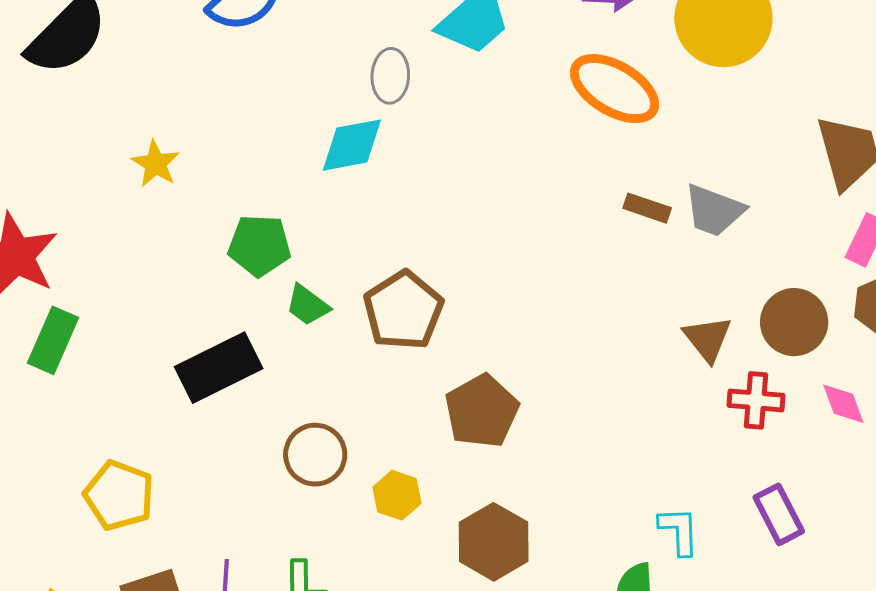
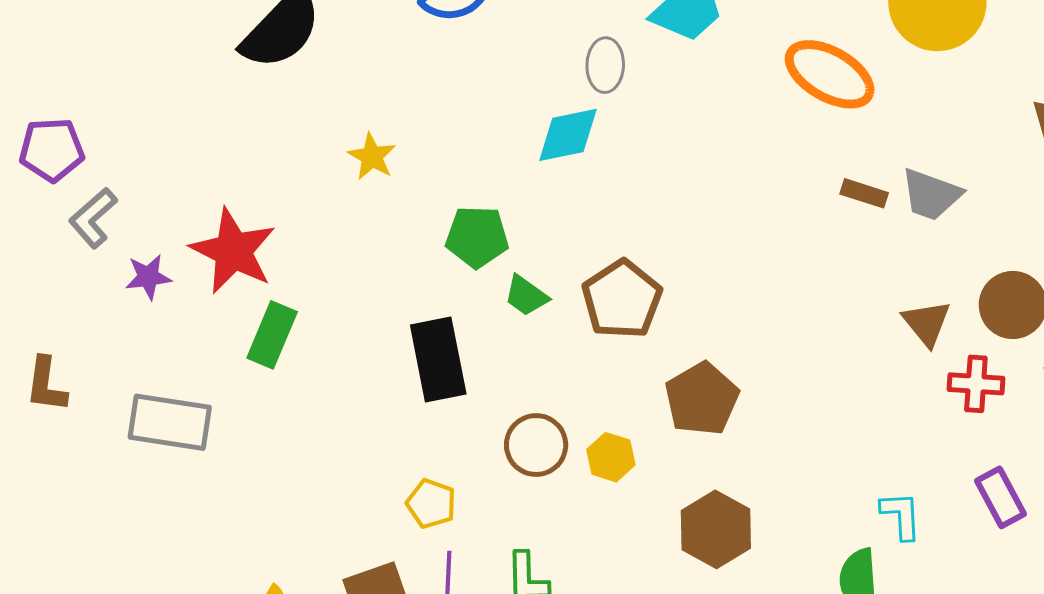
black rectangle: (219, 368) -> (438, 360), turned -74
yellow pentagon: (119, 495) -> (431, 504), moved, size x0.7
yellow hexagon: (397, 495) -> (611, 457), moved

